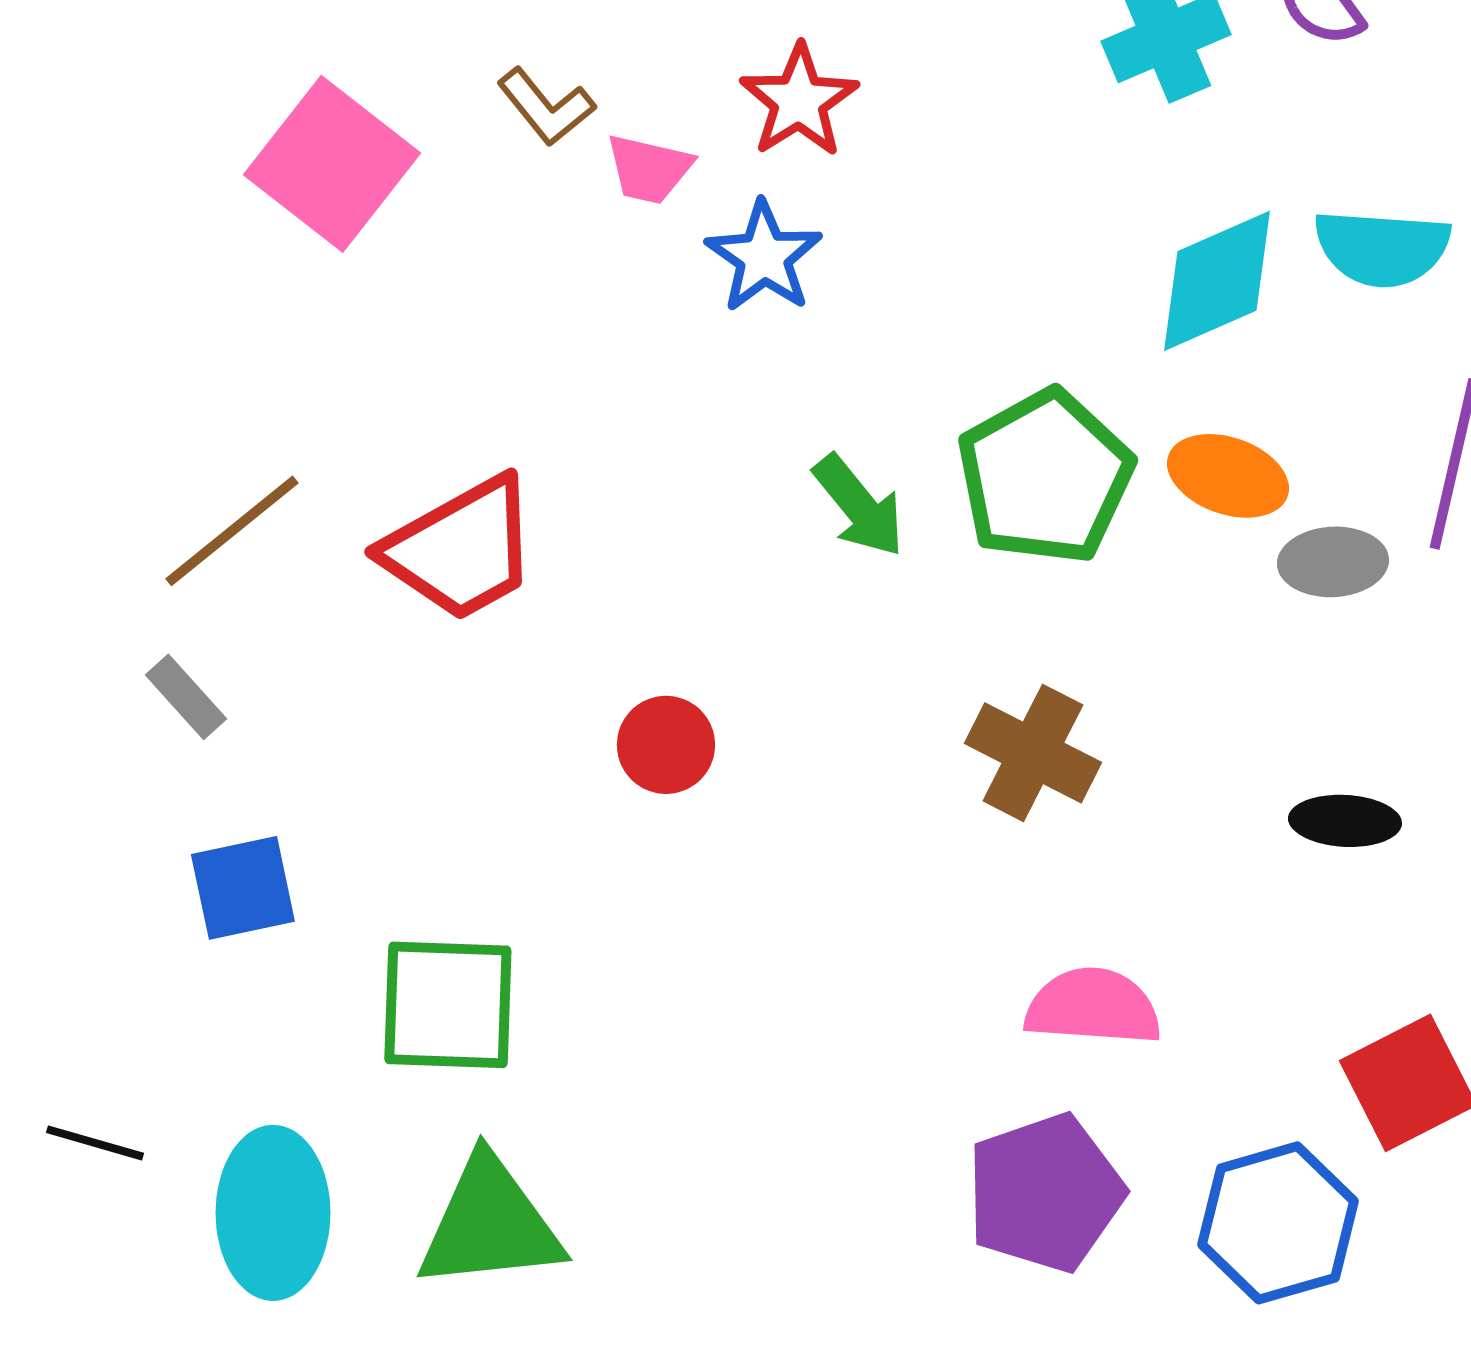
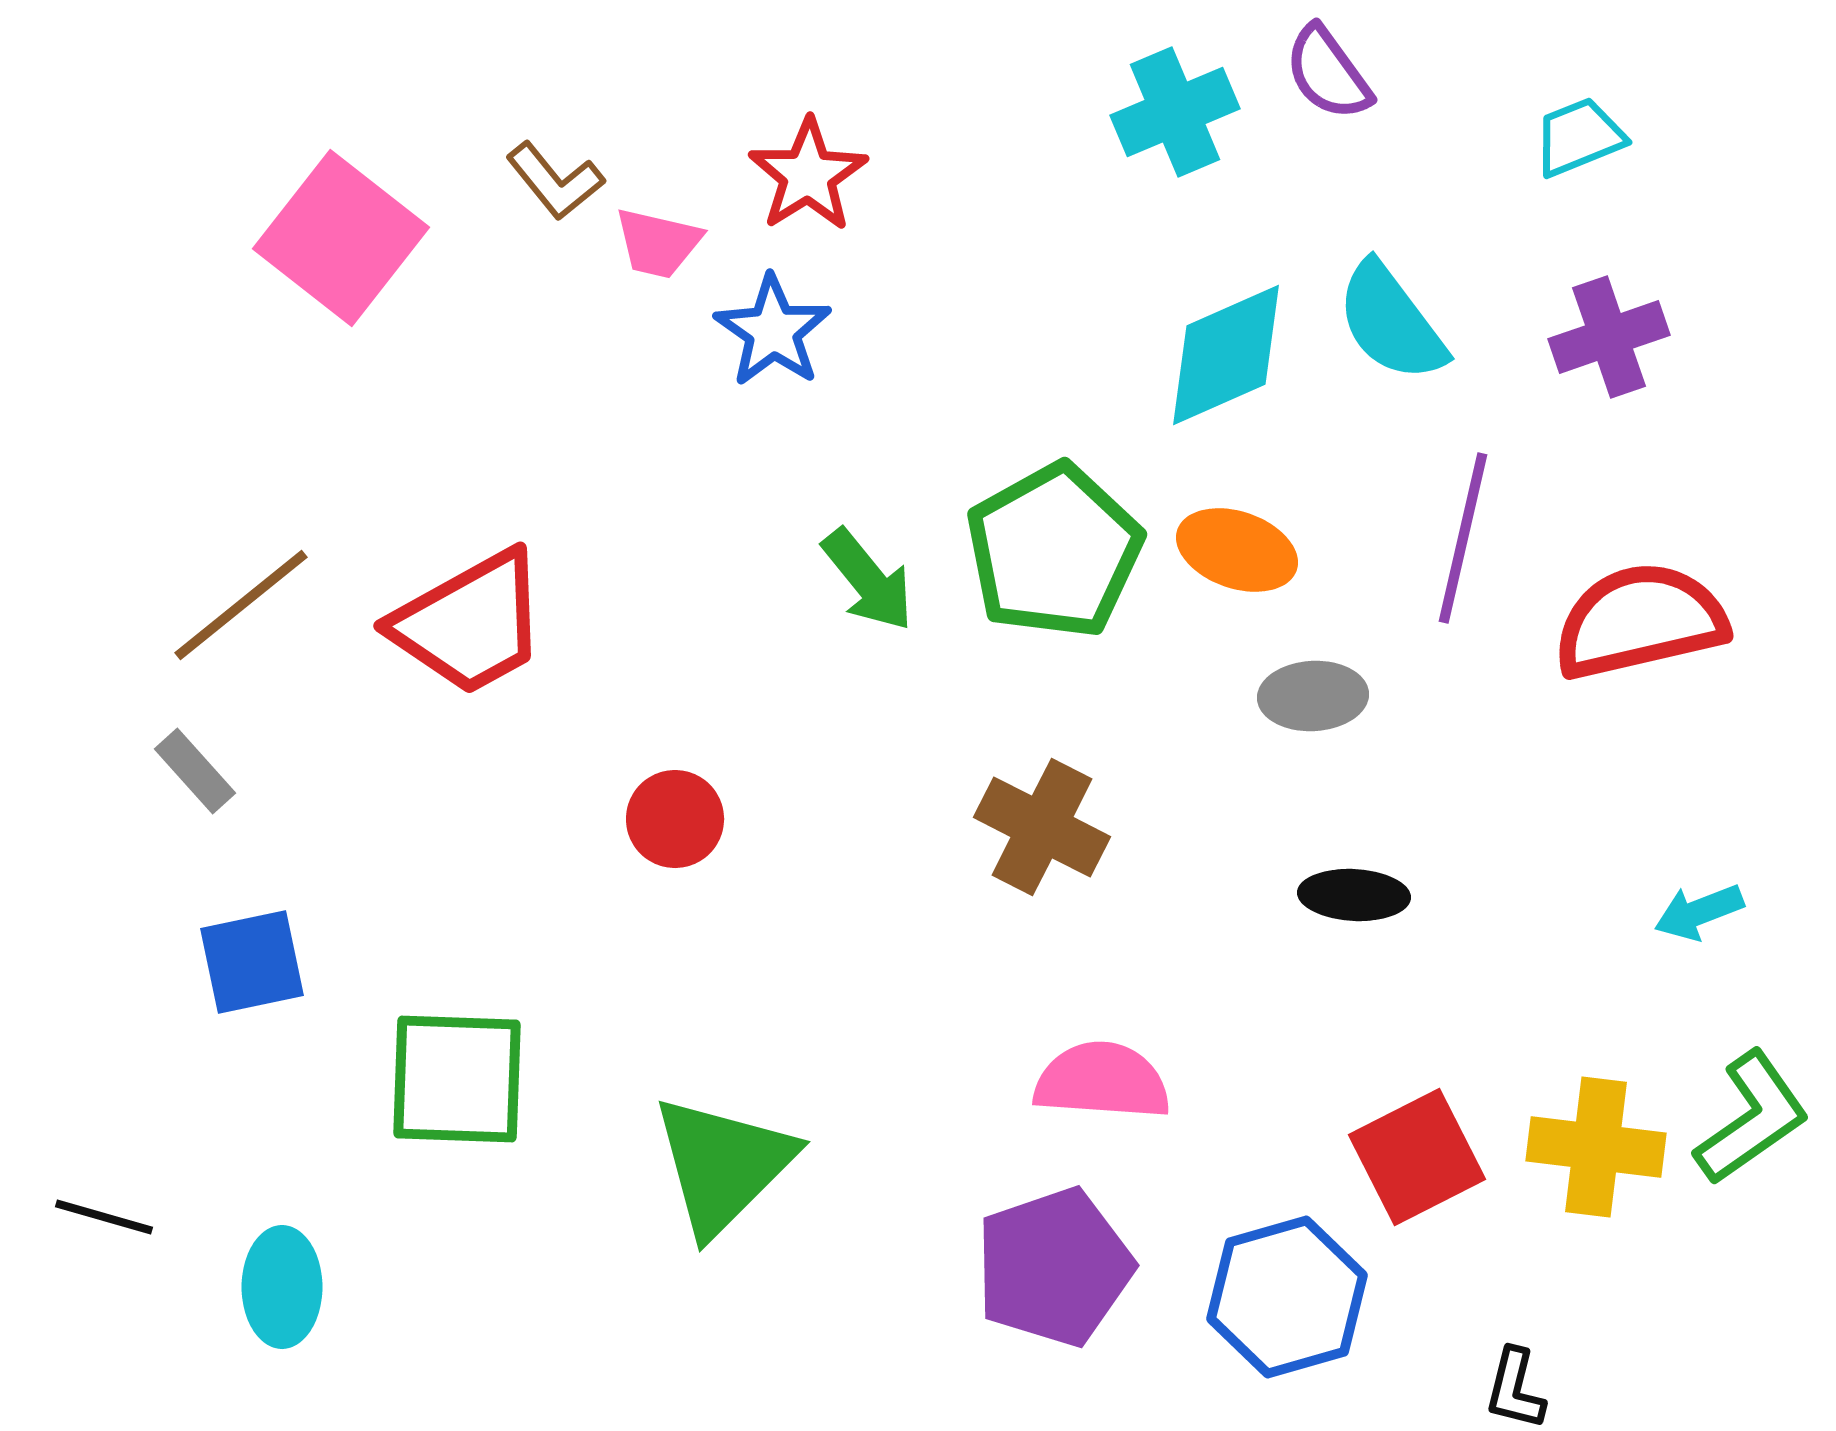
cyan semicircle: (1382, 248) -> (1391, 322), turned 49
gray ellipse: (1333, 562) -> (1313, 696), moved
cyan ellipse: (273, 1213) -> (282, 1287), size x0.7
green triangle: (490, 1224) -> (723, 1165), moved, turned -39

